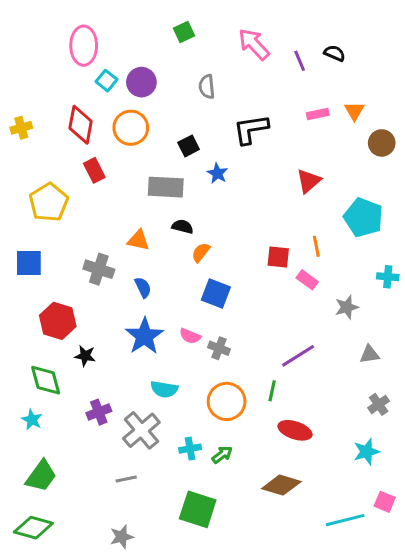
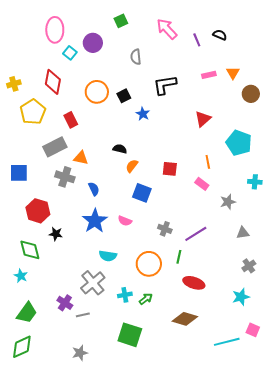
purple circle: (141, 82) -> (93, 43), moved
orange circle: (131, 128) -> (97, 92), moved
red rectangle: (94, 170) -> (71, 120), moved
gray rectangle: (166, 187) -> (55, 147), moved, turned -30
yellow pentagon: (49, 202) -> (33, 112), moved
orange triangle: (138, 240) -> (81, 158), moved
red square: (278, 257) -> (170, 169), moved
gray cross: (219, 348) -> (165, 229), moved
purple cross: (99, 412) -> (65, 303), moved, turned -35
green diamond: (33, 528) -> (22, 347), turned -40

